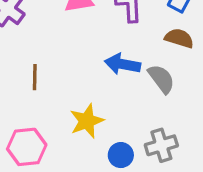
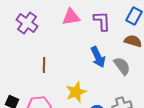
blue arrow: (122, 64) -> (98, 57), turned -125

